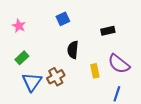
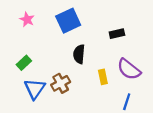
blue square: (63, 19) -> (68, 21), size x1.6
pink star: (19, 26) -> (27, 19), moved

